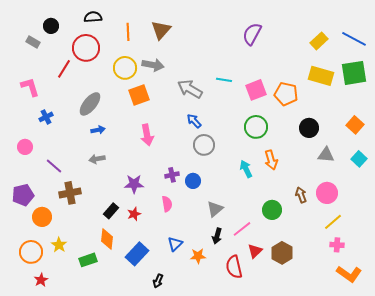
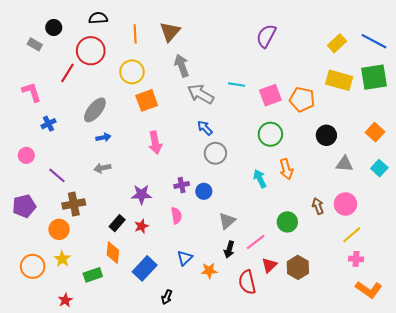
gray arrow: (153, 65) -> (182, 66), moved, turned -120
orange circle: (42, 217) -> (59, 229), moved
red star: (41, 280) -> (65, 300), moved

